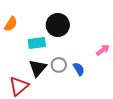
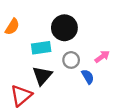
pink arrow: (103, 50) -> (102, 57), moved
gray circle: (59, 65) -> (71, 60), moved

